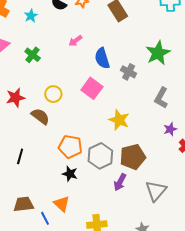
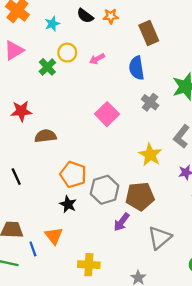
blue semicircle: (102, 58) -> (137, 68), moved
yellow circle: (53, 94) -> (67, 53), moved
brown semicircle: (40, 116) -> (45, 136), turned -54
yellow star: (119, 120) -> (150, 155), moved
black line: (20, 156) -> (16, 177), turned -49

